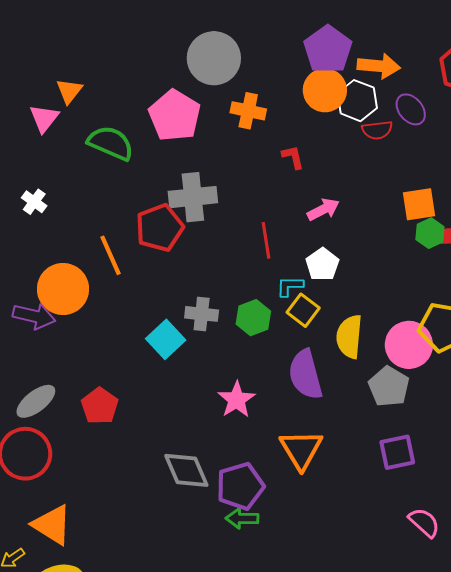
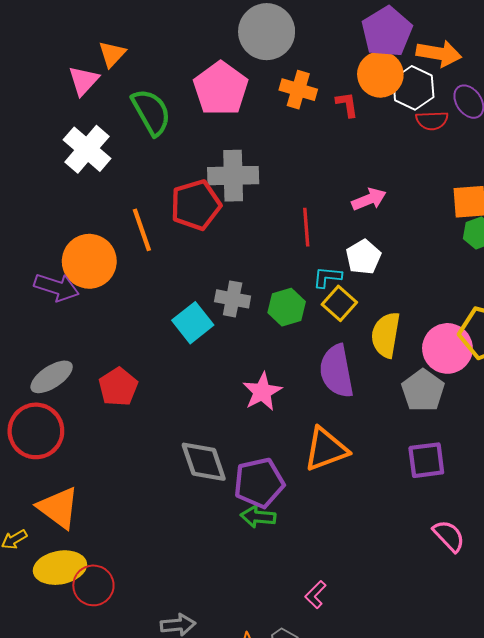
green semicircle: (111, 143) -> (151, 112), turned 33
red L-shape: (293, 157) -> (347, 104), moved
white cross: (34, 202) -> (87, 149), moved, size x1.8
orange triangle: (301, 449) -> (326, 449), turned 36

